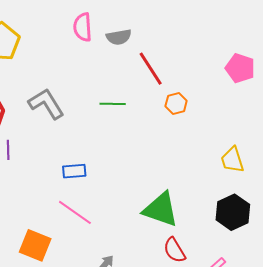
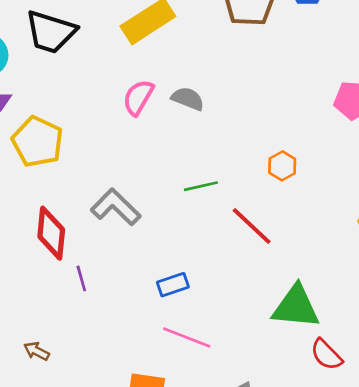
pink semicircle: (83, 27) -> (138, 97), turned 48
gray semicircle: (119, 37) -> (188, 99), turned -135
red line: (151, 69) -> (252, 226), moved

